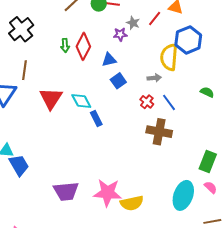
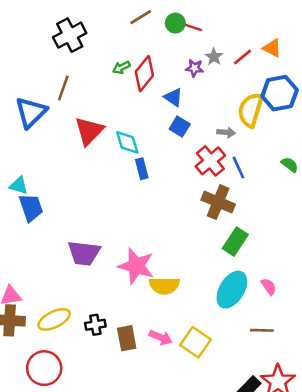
green arrow: (65, 45) -> (121, 67), turned 56
blue triangle: (109, 60) -> (173, 97), turned 35
blue square: (118, 81) -> (180, 127), turned -35
red cross: (147, 102) -> (210, 161), size x1.6
green rectangle: (208, 162) -> (235, 242), moved

